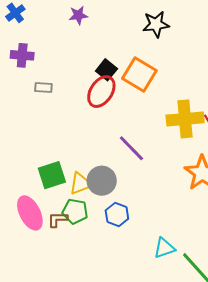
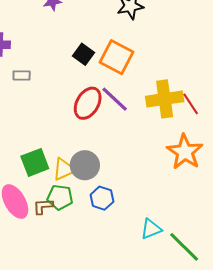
red ellipse: (101, 92) -> (88, 103), moved
purple line: (131, 148) -> (115, 99), moved

